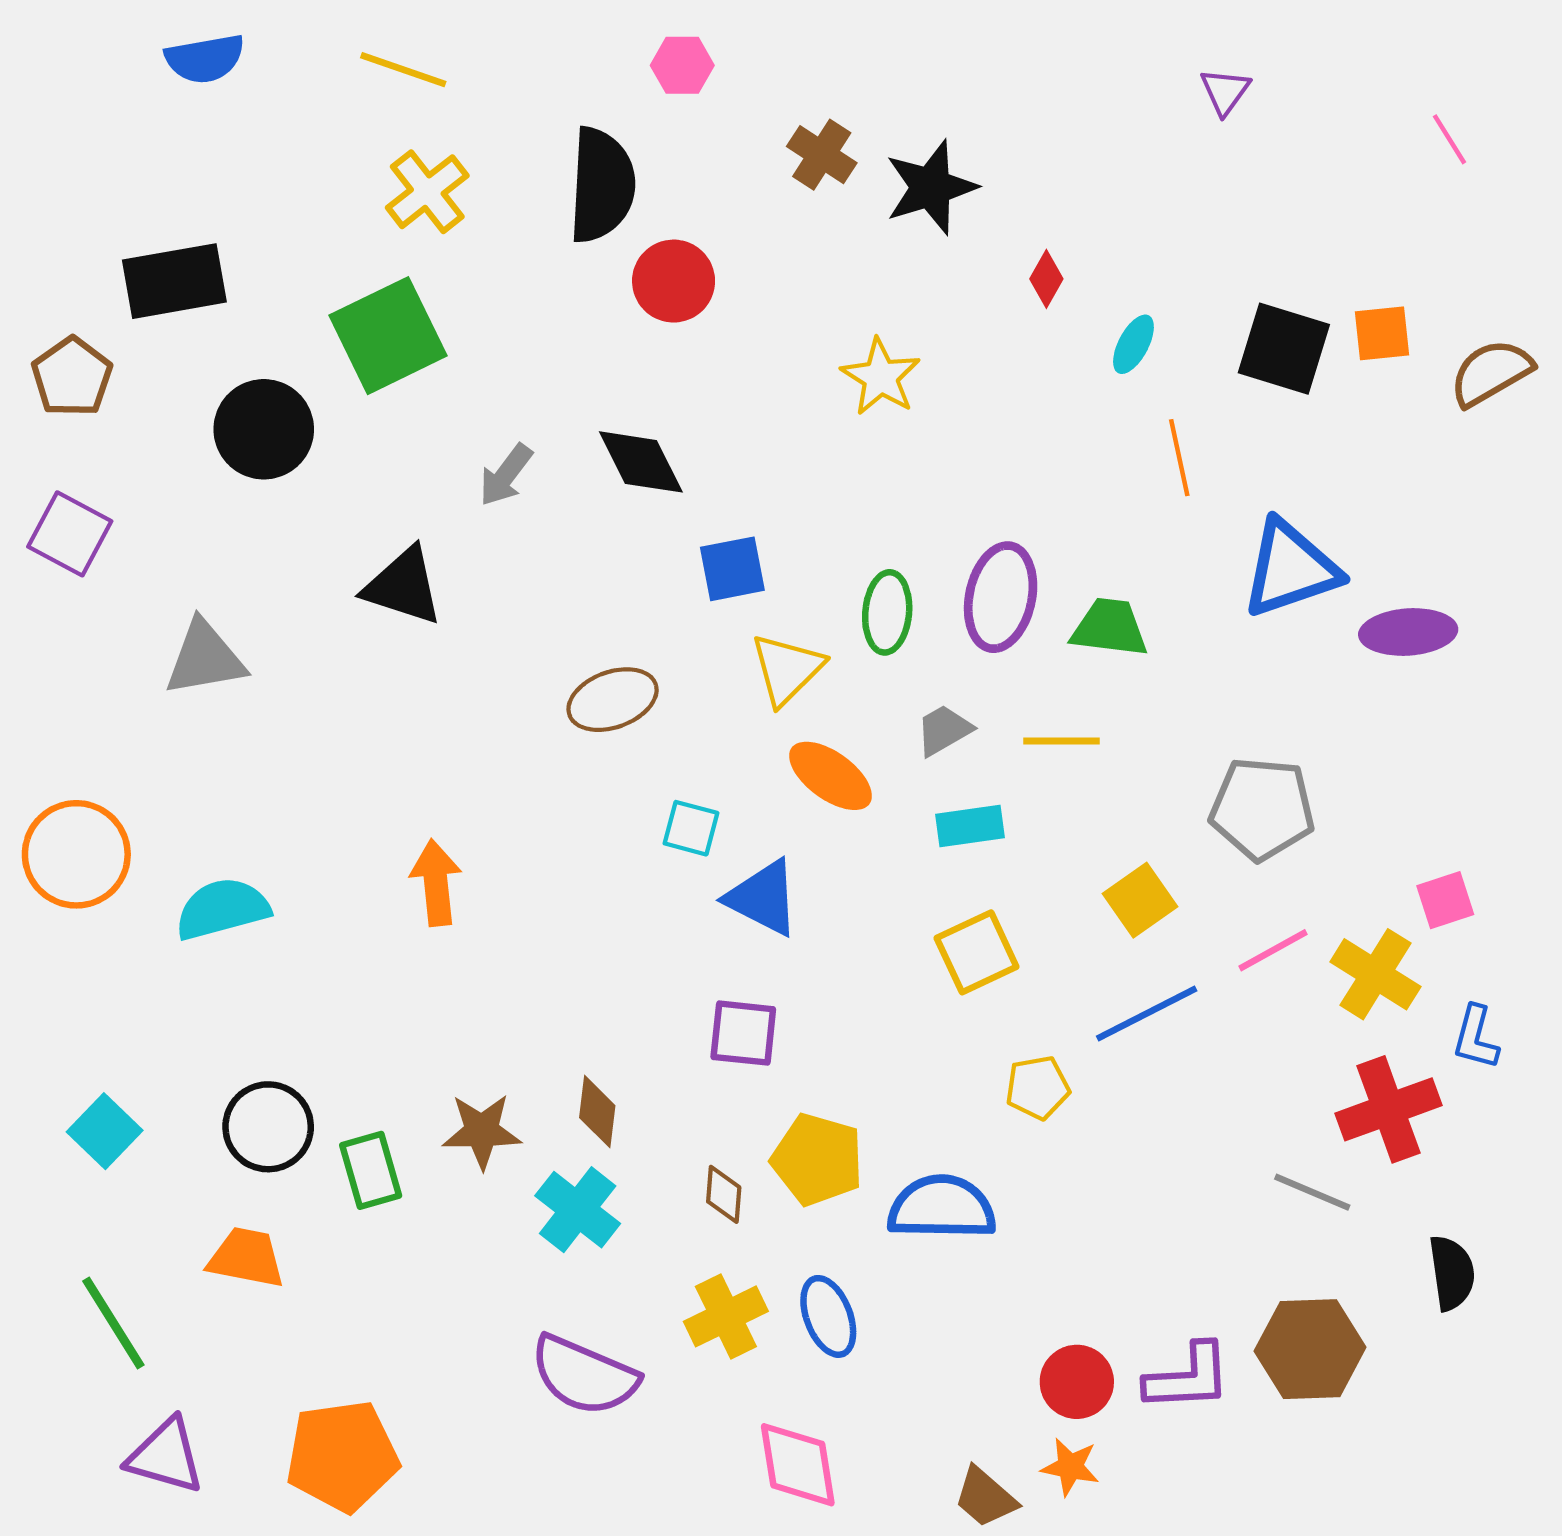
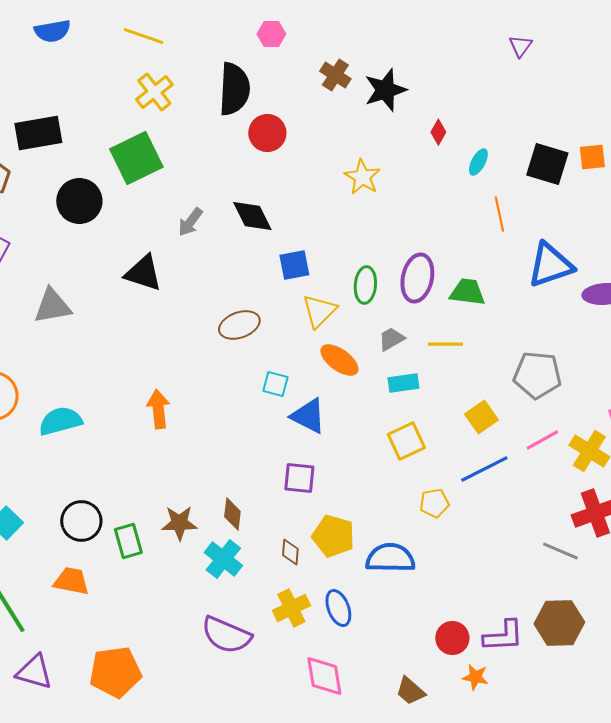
orange star: (1070, 1467) -> (475, 677), moved

